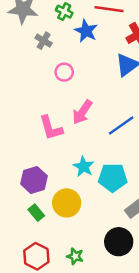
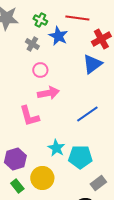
gray cross: (44, 41) -> (32, 44), moved
pink arrow: (82, 112) -> (48, 93), moved, turned -135

